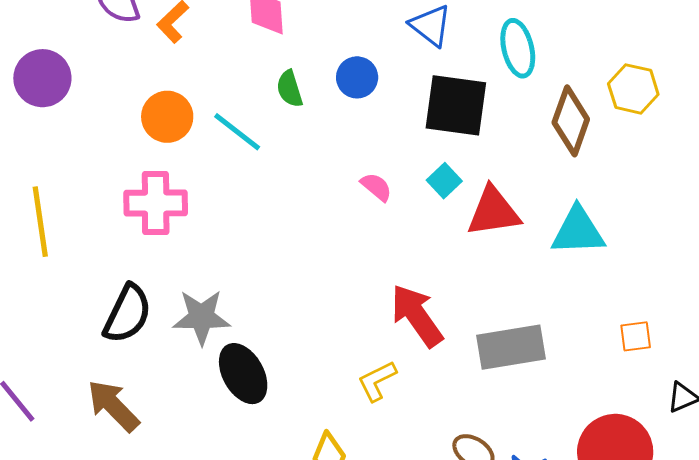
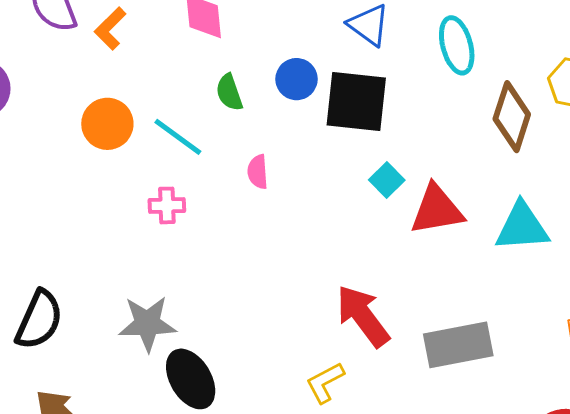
black square: (456, 105) -> (356, 101), moved
pink semicircle: (376, 187) -> (258, 172), moved, turned -132
pink cross: (156, 203) -> (167, 205), moved, size x0.6
black semicircle: (127, 314) -> (39, 320), moved

